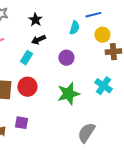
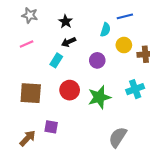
yellow circle: (102, 35) -> (124, 45), moved
cyan cross: (103, 86) -> (135, 89), turned 36
red circle: (27, 87) -> (70, 90), moved

